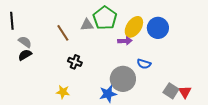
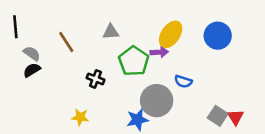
green pentagon: (105, 18) -> (134, 61), moved
blue circle: (158, 28) -> (218, 36), moved
brown line: (63, 33) -> (66, 42), moved

